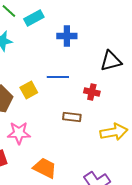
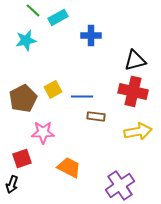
blue line: (58, 77) -> (82, 96), moved
red cross: (92, 92) -> (133, 91), moved, size x1.8

